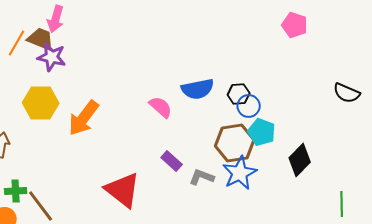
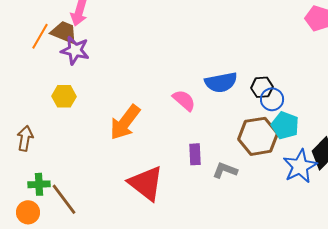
yellow hexagon: (41, 103) -> (64, 96), size x0.7
orange arrow: (84, 118) -> (125, 122), moved
purple rectangle: (172, 161) -> (195, 154), turned 45
blue star: (240, 173) -> (300, 166), moved

